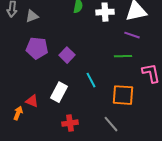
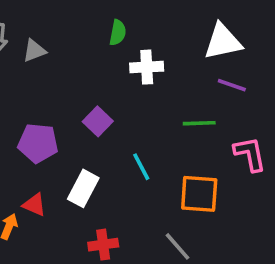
white cross: (105, 12) -> (147, 67), moved
purple line: (132, 35) -> (232, 85), moved
purple pentagon: (37, 48) -> (38, 143), moved

